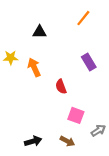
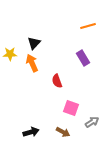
orange line: (83, 18) -> (88, 26), moved, turned 35
black triangle: (40, 32) -> (34, 43), moved, turned -48

